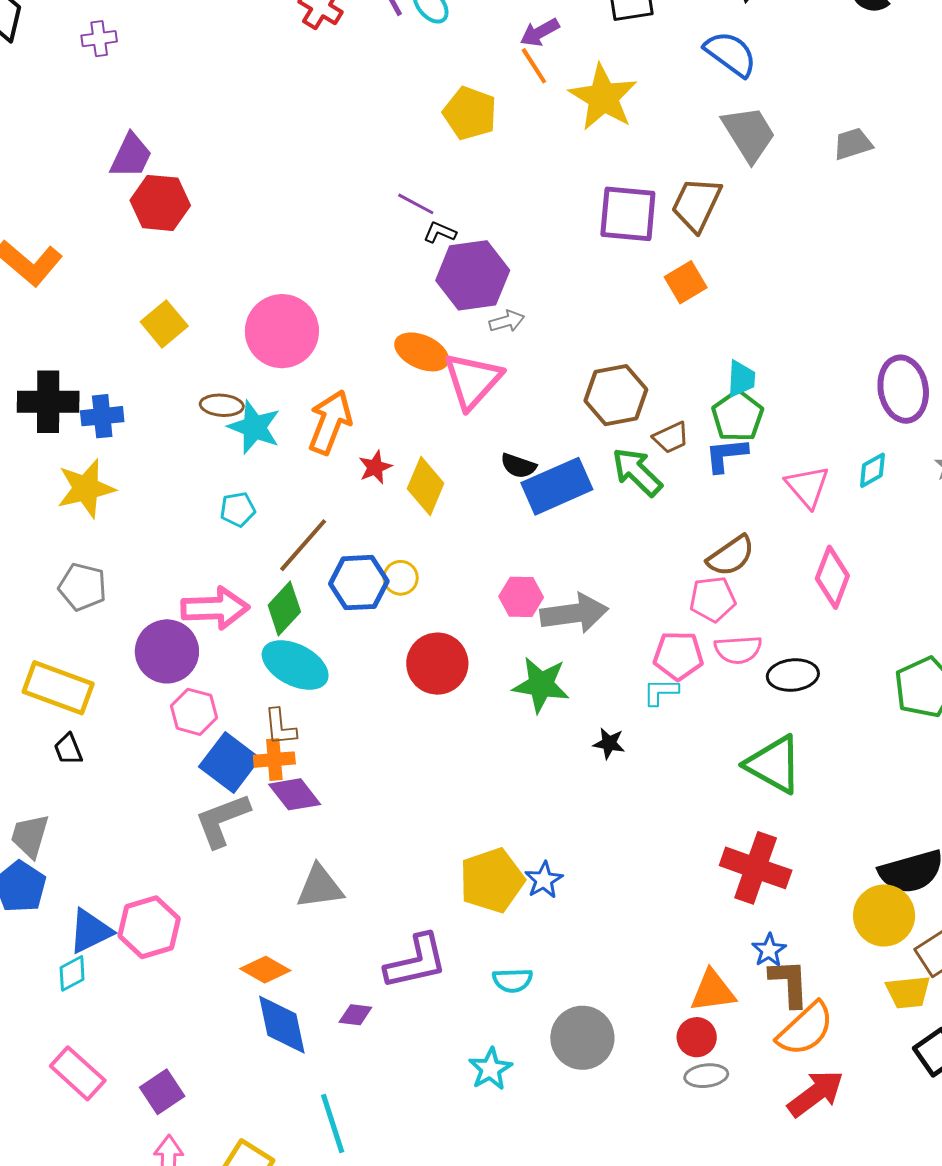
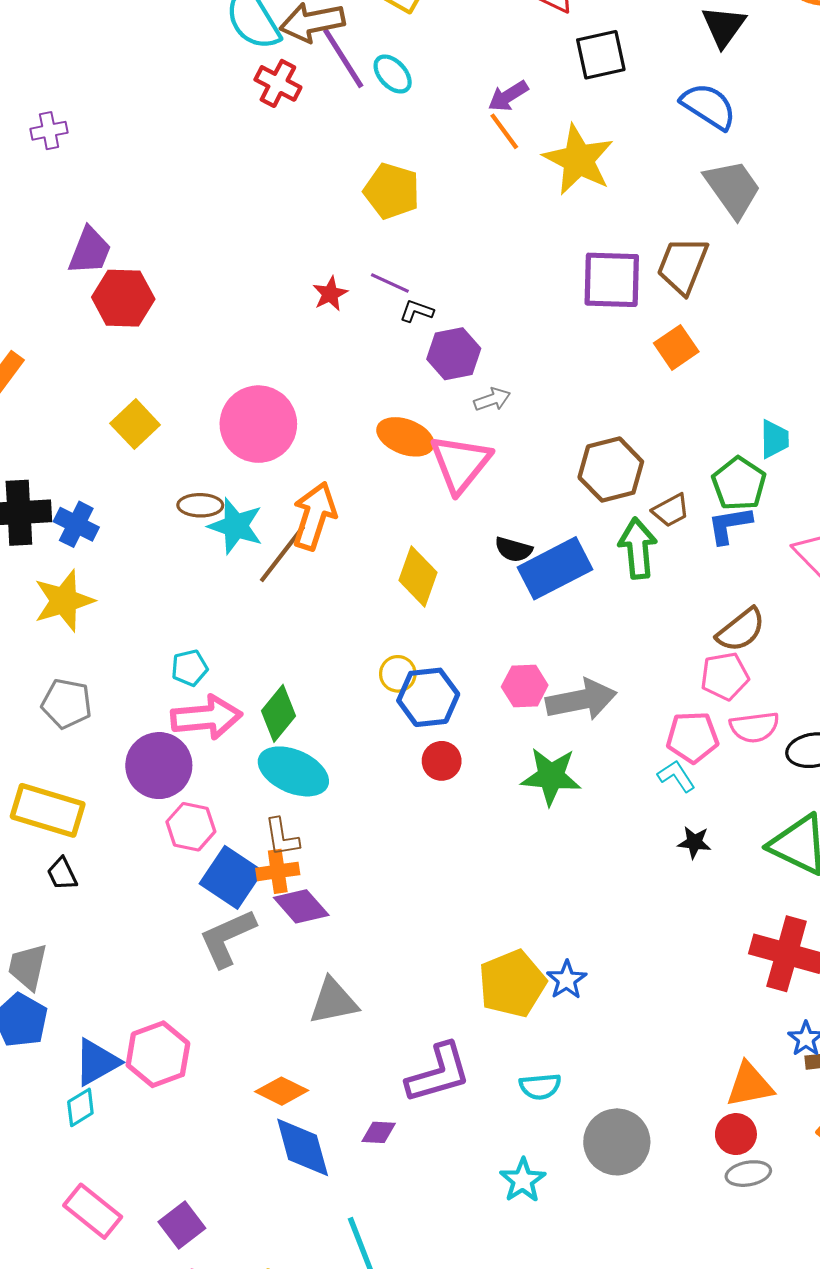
yellow pentagon: (470, 113) -> (392, 191), moved
purple hexagon: (473, 275) -> (454, 354), size x0.7
cyan trapezoid: (741, 379) -> (774, 439), moved
blue cross: (102, 416) -> (76, 524), turned 36
red star: (375, 467) -> (330, 294), moved
green arrow: (637, 472) -> (638, 548), turned 44
cyan pentagon: (238, 509) -> (190, 668), moved
brown line: (303, 545) -> (282, 554), moved
blue hexagon: (359, 583) -> (428, 697), moved
red circle: (437, 664) -> (442, 761), size x0.6
cyan L-shape: (661, 692) -> (676, 776), turned 60
black star: (609, 743) -> (694, 842), moved

